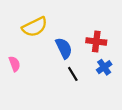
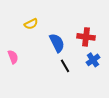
yellow semicircle: (35, 27) -> (31, 24), size x0.6

